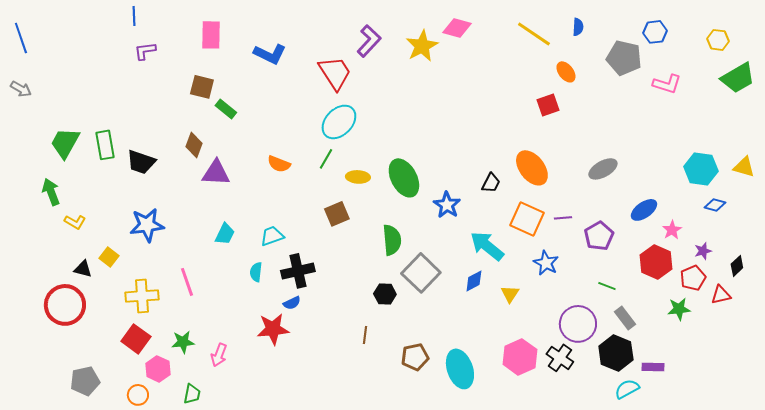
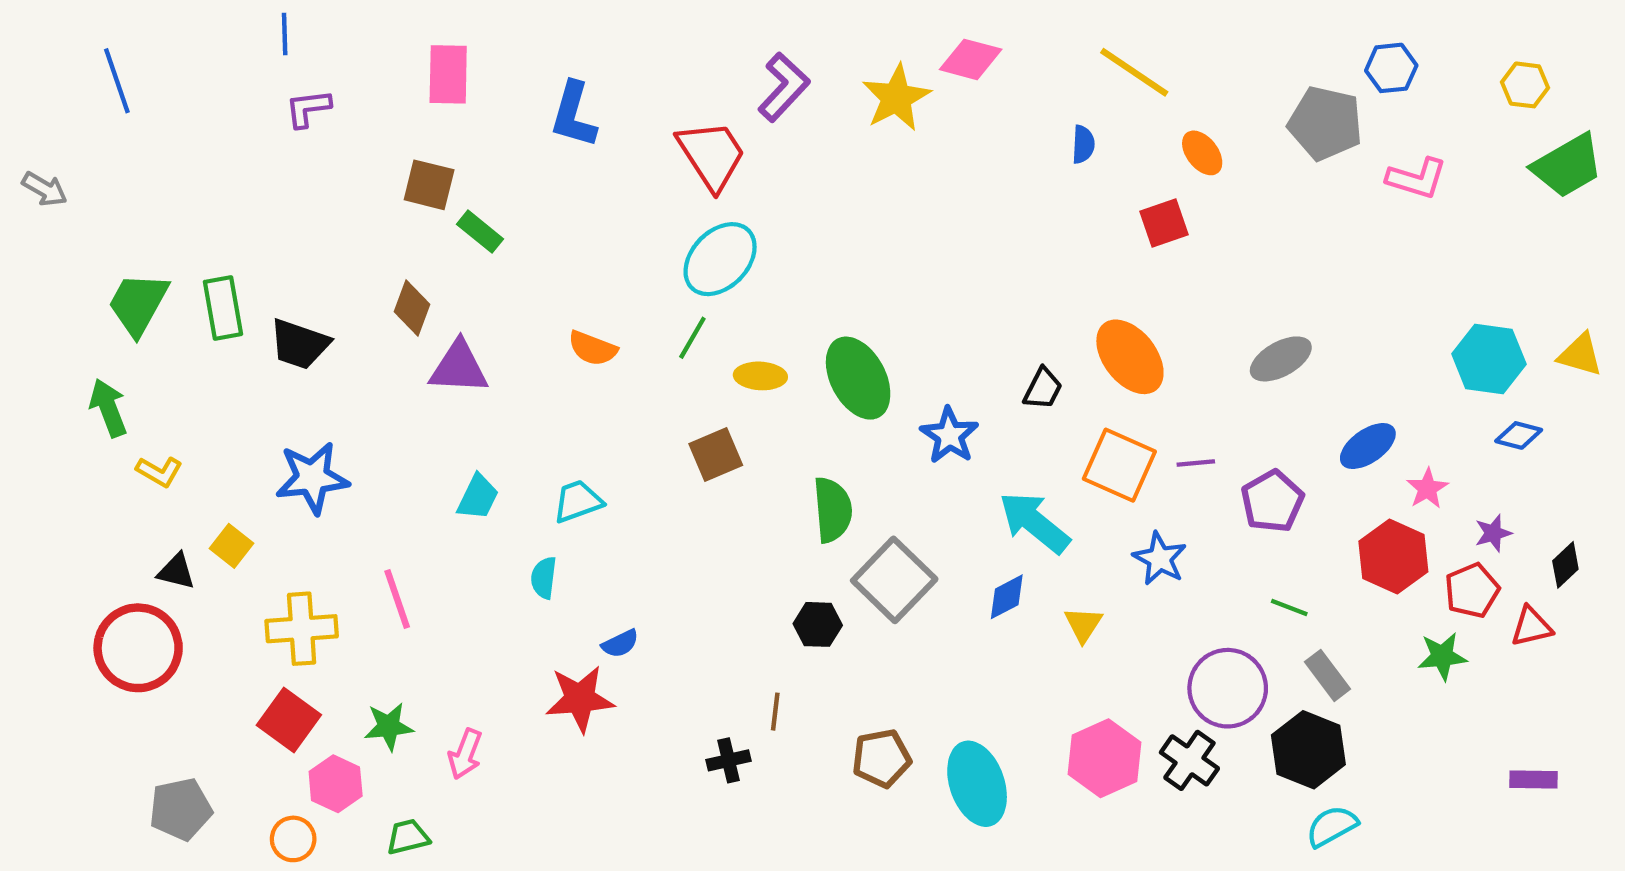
blue semicircle: (578, 27) -> (1083, 144), moved
blue line: (21, 38) -> (117, 81), moved
blue L-shape: (270, 54) -> (573, 115), turned 80
black cross: (298, 271) -> (729, 760), moved, size x0.6
purple rectangle: (653, 367) -> (1534, 780), moved
green trapezoid: (192, 394) -> (408, 837), turned -115

